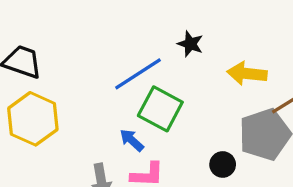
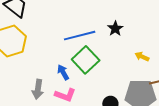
yellow arrow: (247, 74) -> (142, 56), size x0.6

